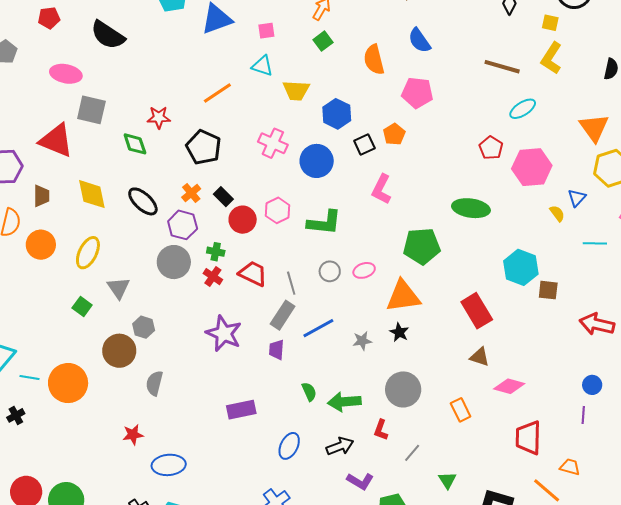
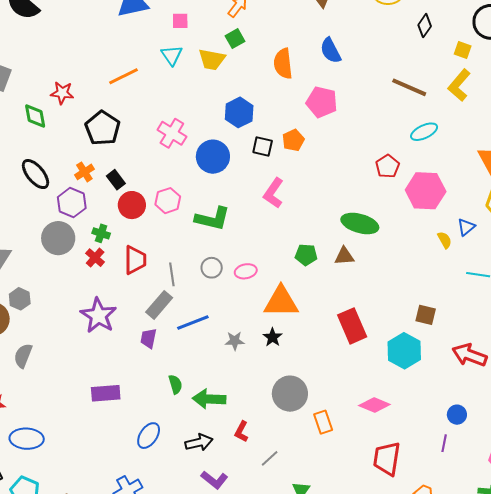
cyan triangle: (262, 66) -> (172, 55), turned 30
yellow trapezoid: (296, 90) -> (212, 60), moved
black square: (364, 144) -> (263, 146), turned 30
green pentagon: (422, 246) -> (306, 255), size x0.6
cyan hexagon: (521, 267) -> (404, 351), moved
red trapezoid: (253, 274) -> (135, 260), turned 56
brown triangle: (480, 357) -> (344, 256), moved, turned -30
gray circle: (403, 389) -> (290, 394), moved

